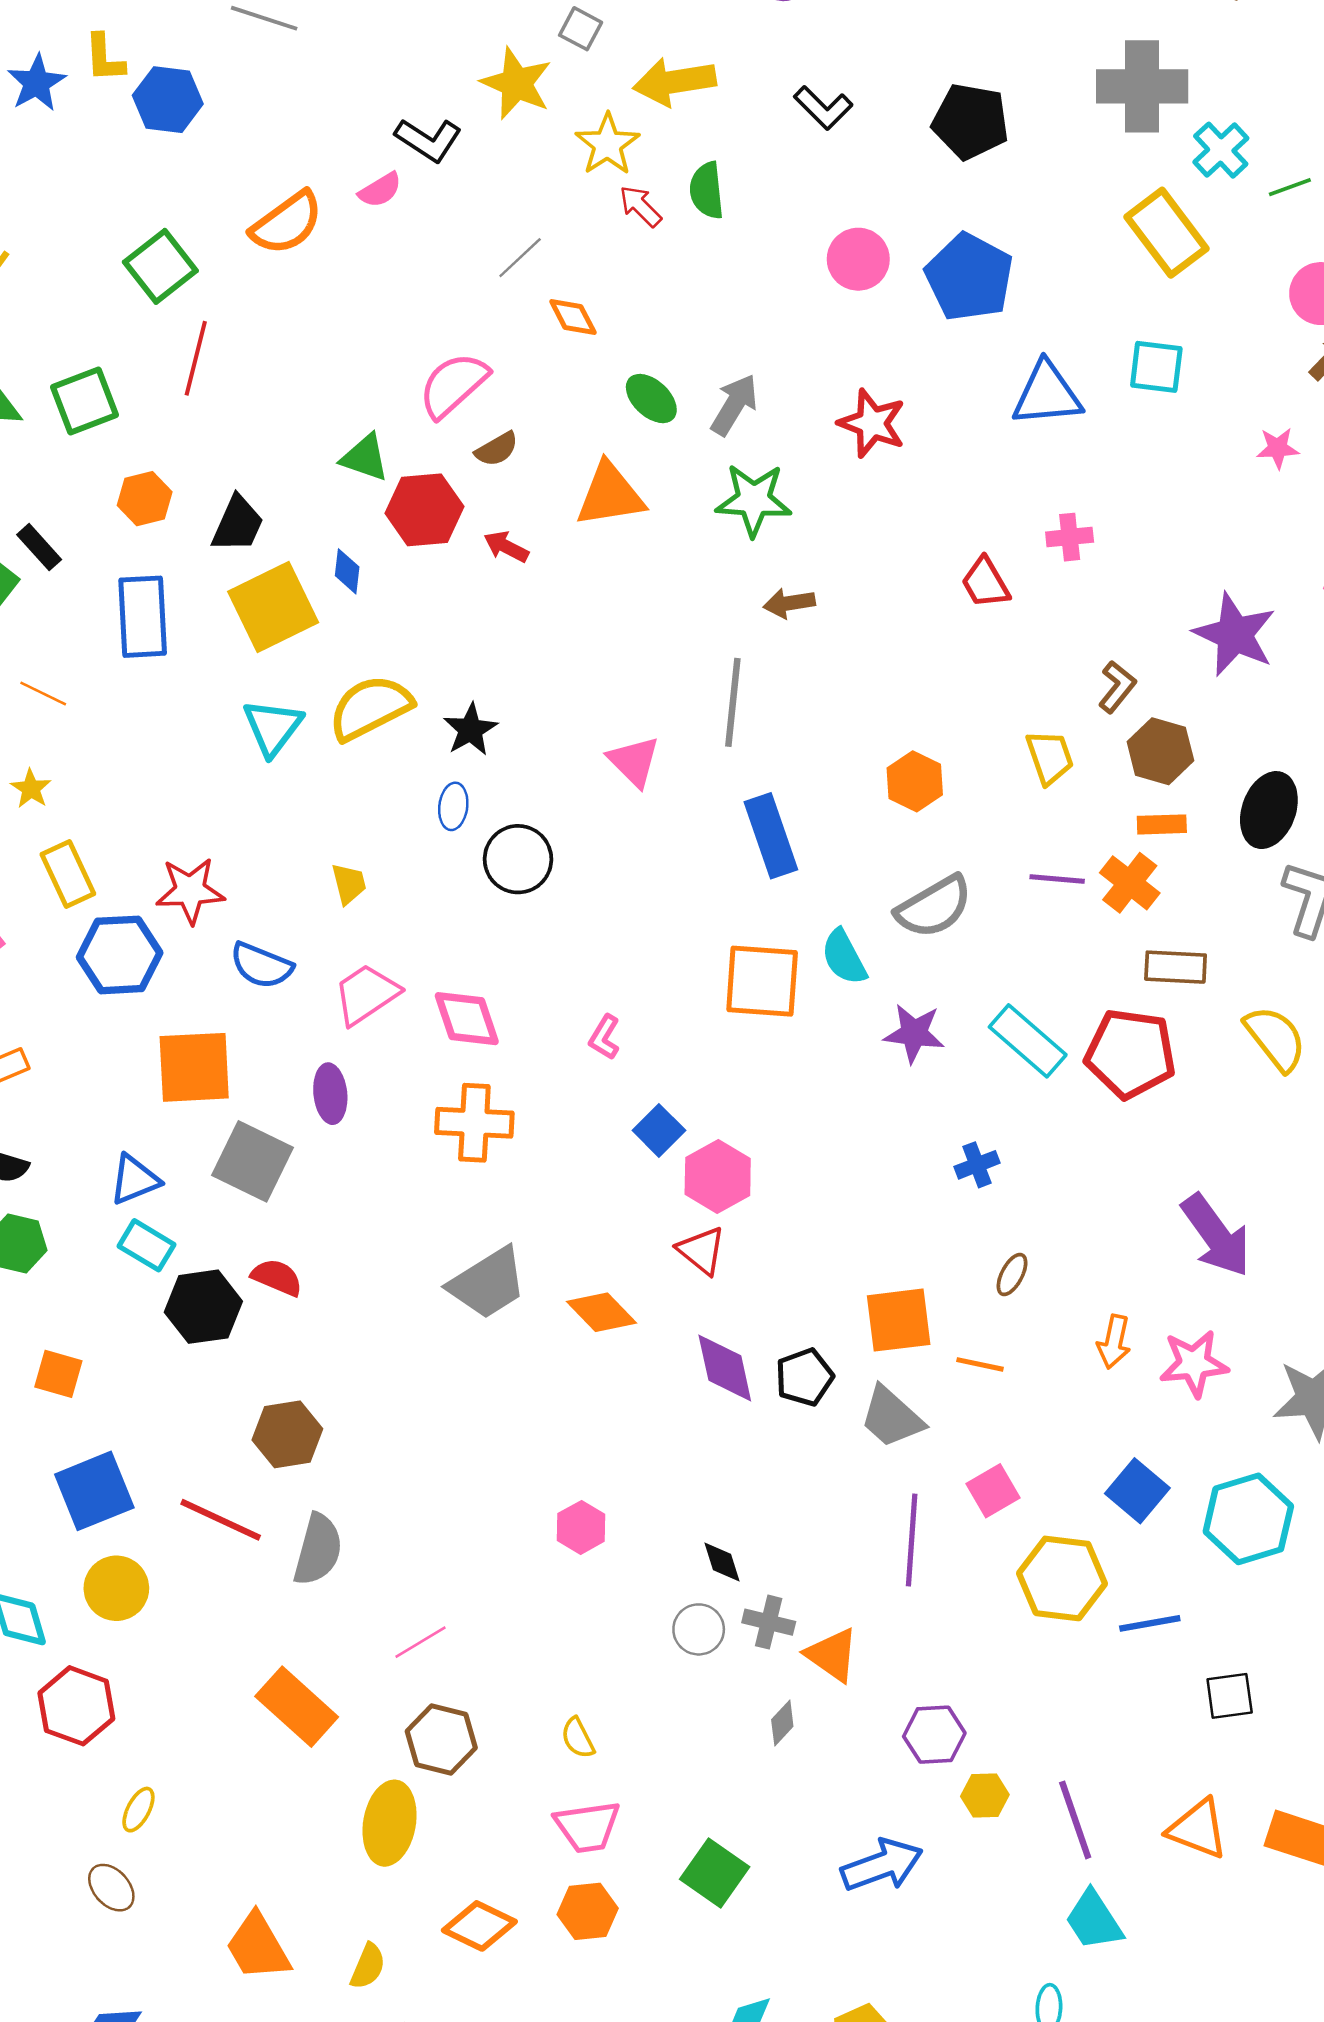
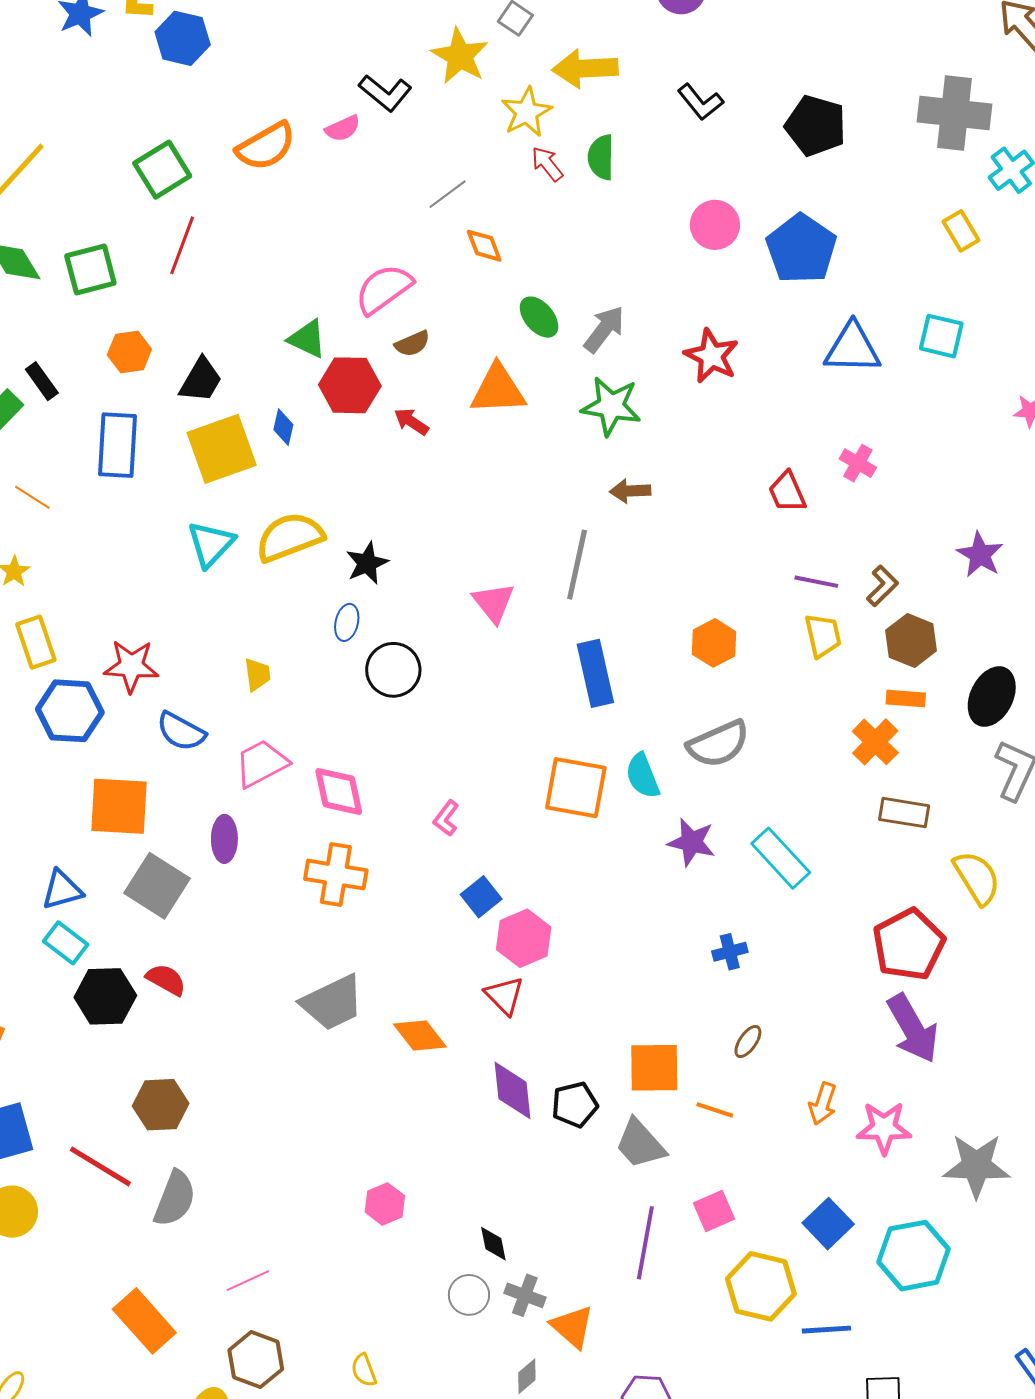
yellow rectangle: (1166, 233) -> (961, 231), size x0.6
pink cross: (1070, 537) -> (858, 463), turned 30
purple star: (1235, 634) -> (980, 555), size x0.7
purple line: (1057, 879) -> (816, 582), moved
red pentagon: (1130, 1054) -> (909, 945), moved, turned 30

